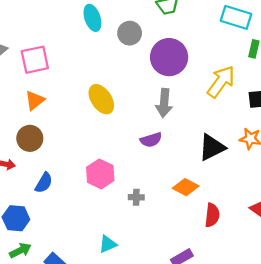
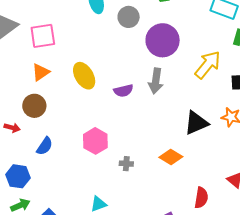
yellow ellipse: (101, 99) -> (84, 76), moved
purple semicircle: (151, 140) -> (123, 91), moved
red semicircle: (212, 215) -> (201, 198), moved

